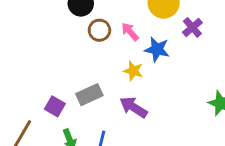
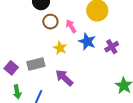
purple cross: (192, 27) -> (112, 47), moved
yellow star: (133, 71) -> (60, 48), moved

